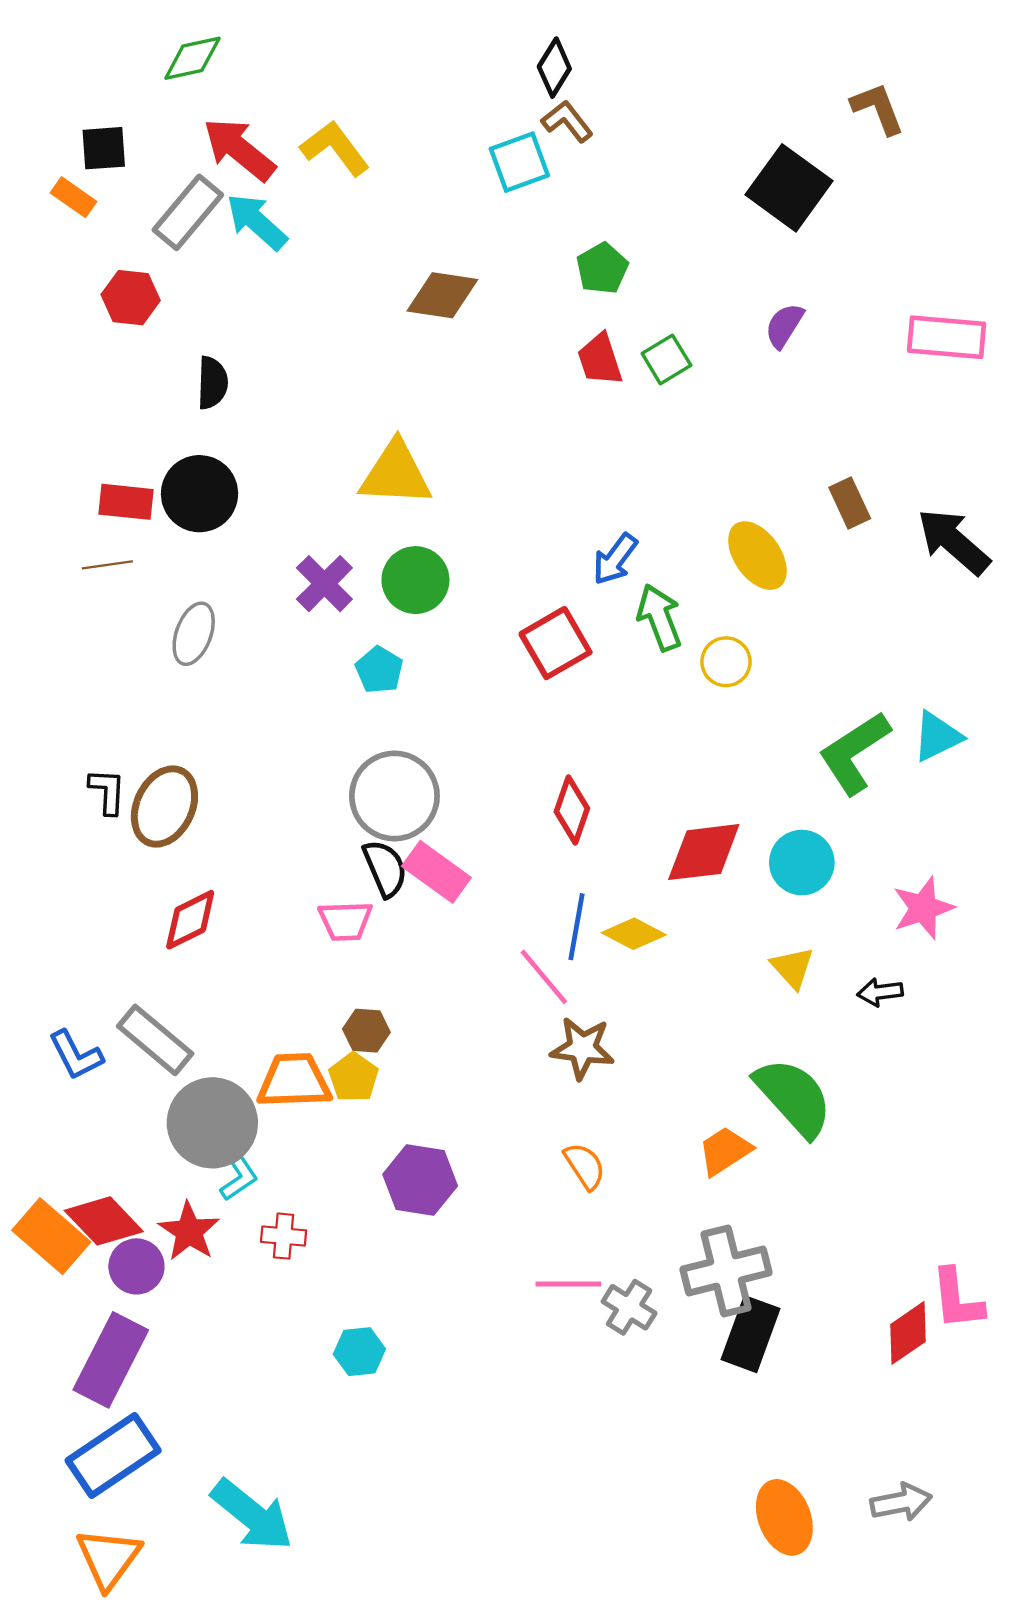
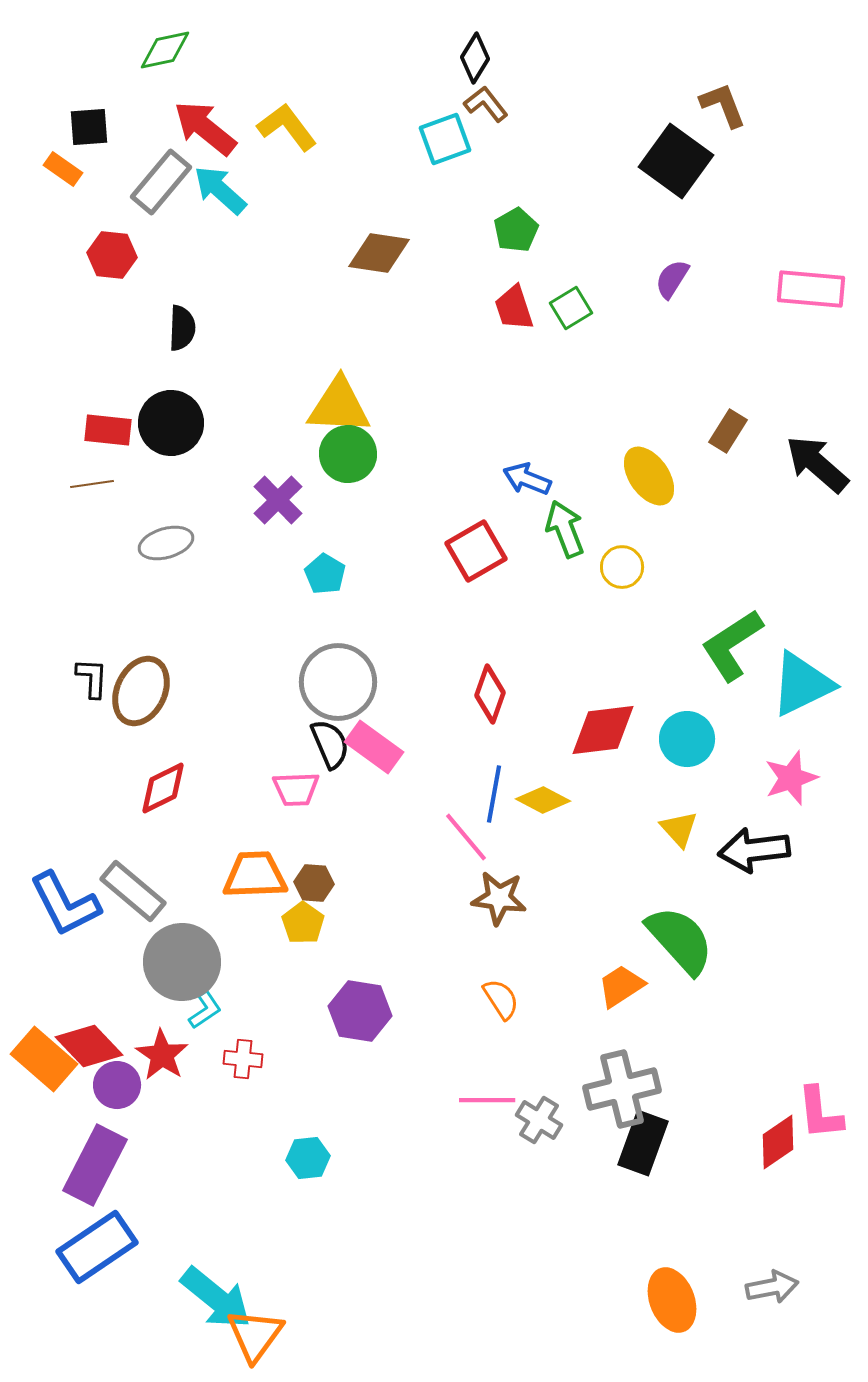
brown L-shape: (878, 108) -> (723, 105), moved
brown rectangle: (850, 503) -> (728, 431), turned 57
blue arrow: (615, 559) -> (527, 479), turned 75
green circle: (415, 580) -> (348, 454), moved
gray ellipse: (194, 634) -> (166, 543), turned 54
cyan triangle: (937, 736) -> (802, 684), moved, size x1.5
black arrow: (880, 992) -> (754, 850), size x1.8
blue L-shape: (76, 1055) -> (65, 904), size x1.5
orange trapezoid: (294, 1081) -> (255, 875), moved
orange triangle: (108, 1558) -> (255, 1335), moved

